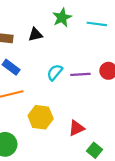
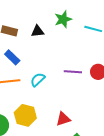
cyan semicircle: (55, 72) -> (38, 80), moved
yellow hexagon: (41, 117) -> (25, 115), moved

